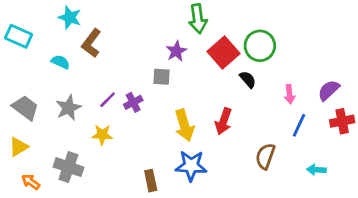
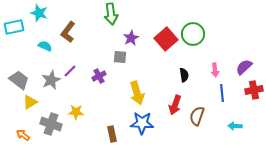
cyan star: (70, 17) -> (39, 13), moved
green arrow: (198, 19) -> (111, 14), moved
cyan rectangle: (19, 36) -> (14, 27), turned -36
black semicircle: (248, 79) -> (184, 75), moved, turned 32
purple line: (108, 100) -> (70, 71), moved
red arrow: (223, 121) -> (175, 105), moved
blue line: (299, 125) -> (222, 93), turned -30
yellow star: (102, 135) -> (76, 112), moved
yellow triangle: (19, 147) -> (30, 102), moved

